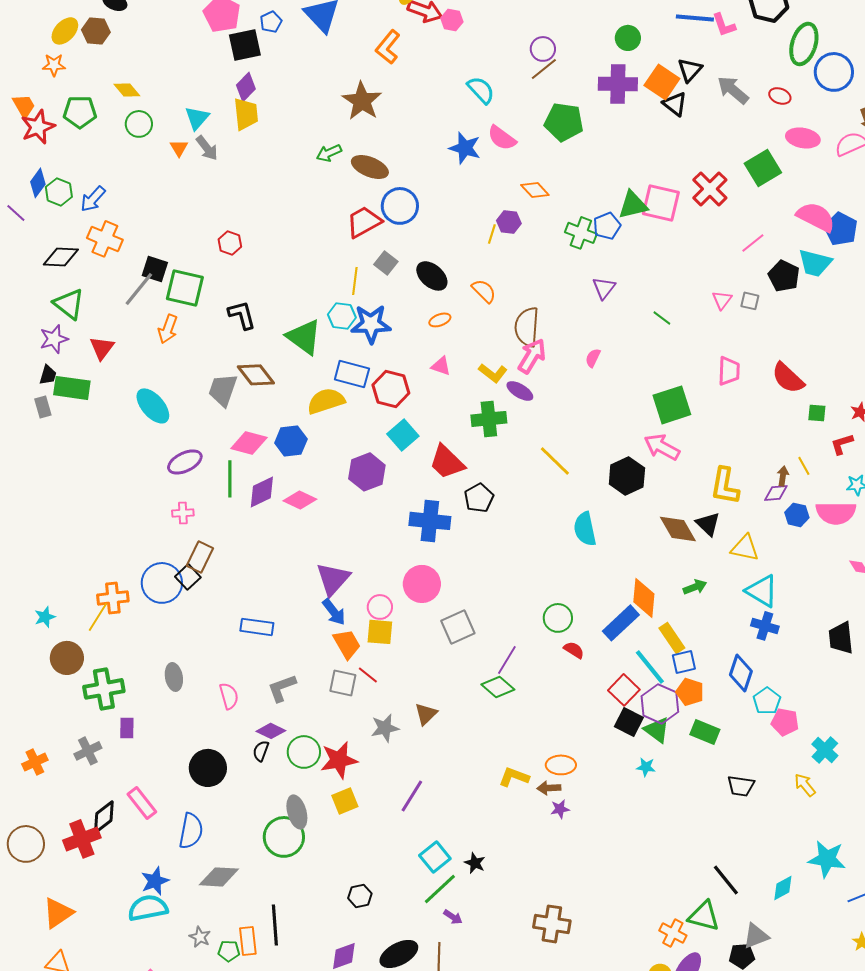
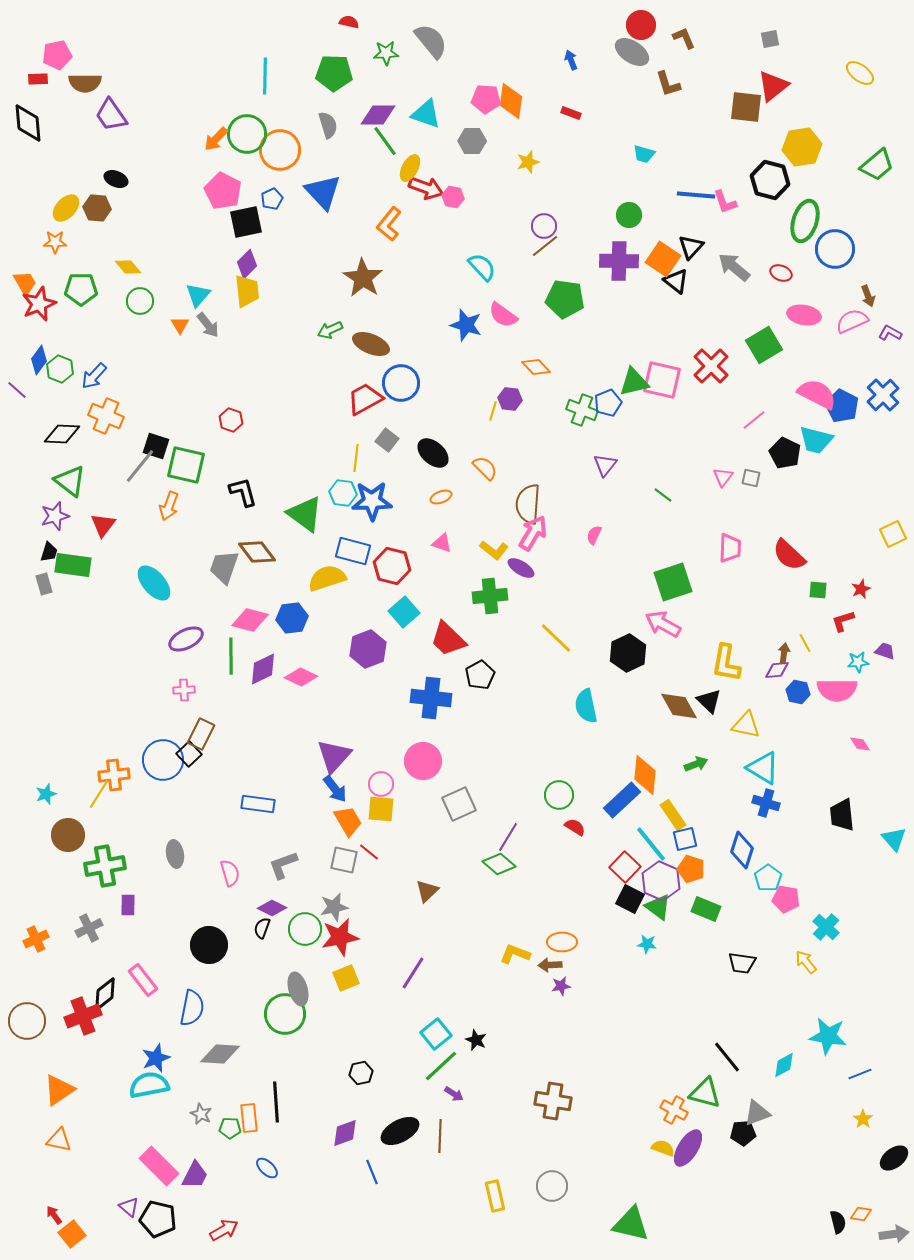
gray star: (385, 728) -> (334, 907), moved

